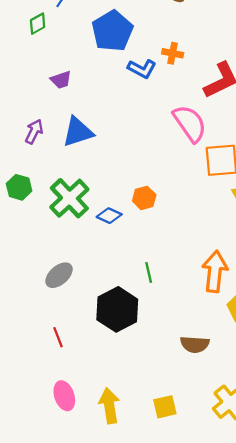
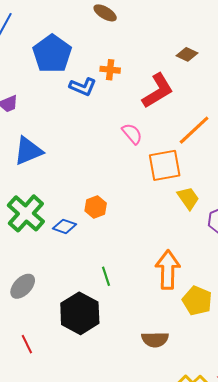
pink semicircle: (190, 123) -> (132, 134), size x0.6

